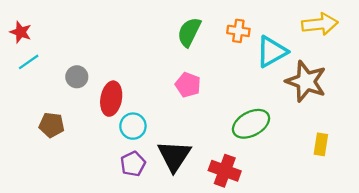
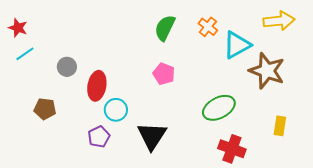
orange cross: (238, 31) -> (208, 27), turned 30
purple pentagon: (133, 164) -> (99, 137), moved
red cross: (225, 171) -> (232, 149), moved

